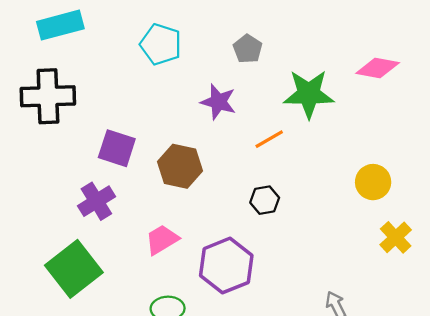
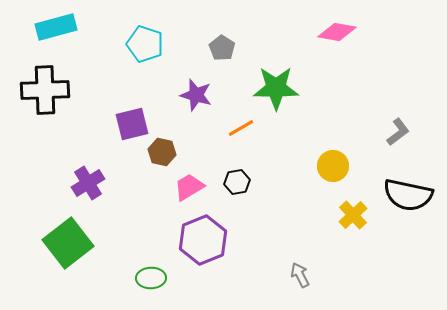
pink diamond: (378, 68) -> (337, 32), moved
purple square: (117, 148) -> (132, 124), moved, turned -32
brown hexagon: (180, 166) -> (162, 152), size x0.7
pink trapezoid: (162, 240) -> (189, 187), moved

